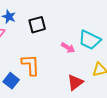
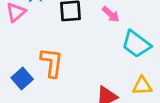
pink arrow: (68, 48) -> (111, 14), moved

